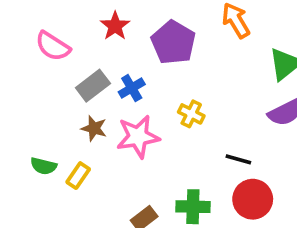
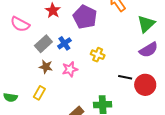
pink star: (138, 137) -> (70, 69), size x0.7
green semicircle: (44, 166) -> (10, 97), moved
red circle: (253, 199) -> (145, 85), moved

